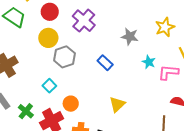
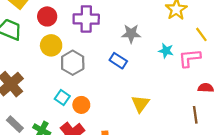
purple cross: (84, 21) -> (86, 19), turned -30
gray star: (130, 36) -> (131, 34), moved
orange circle: (71, 104) -> (81, 105), moved

